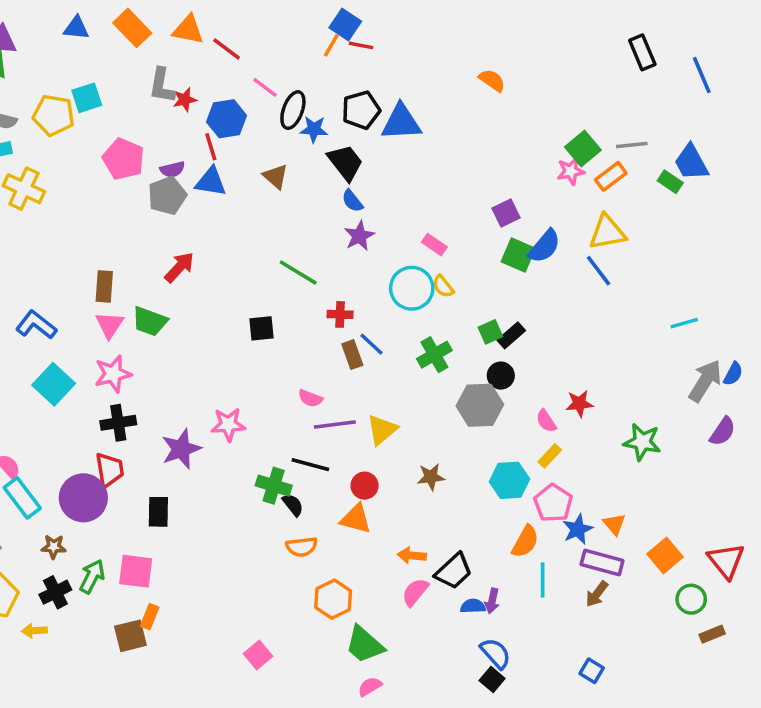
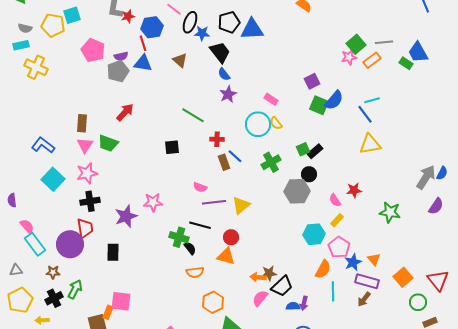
yellow triangle: (607, 232) -> (370, 144), moved
cyan line: (684, 323) -> (372, 100), moved
brown star: (431, 477) -> (269, 273), moved
pink square: (136, 571) -> (121, 301), moved

